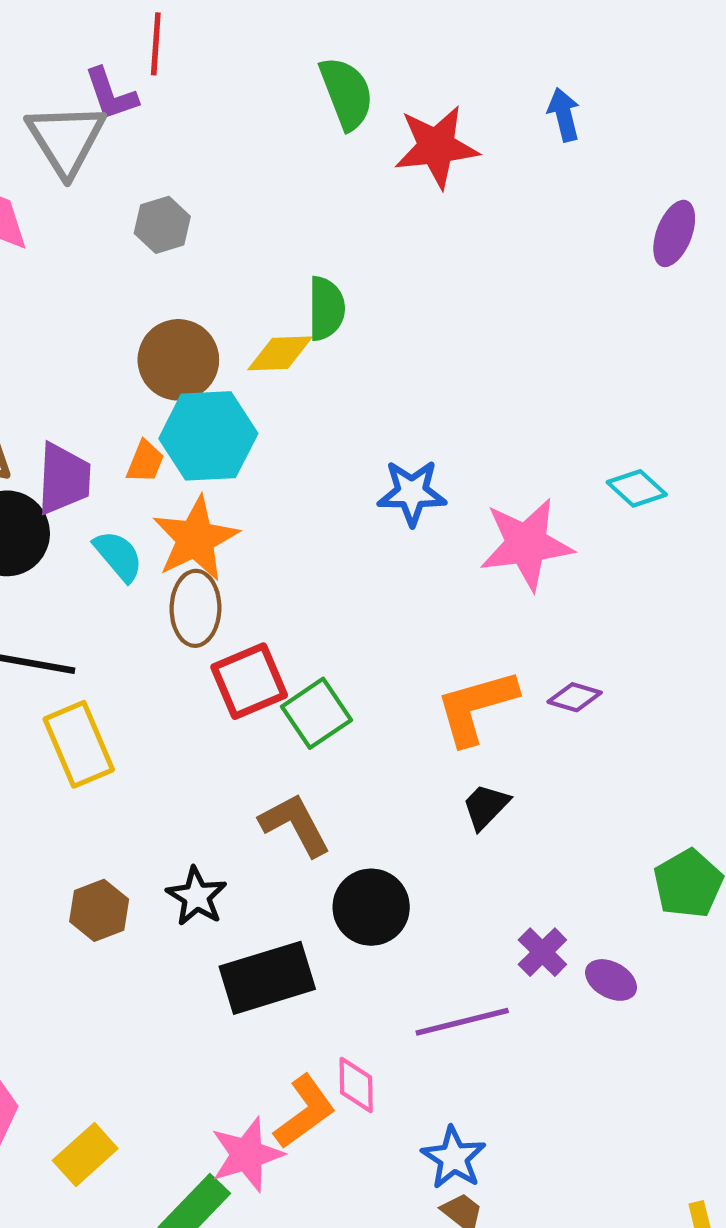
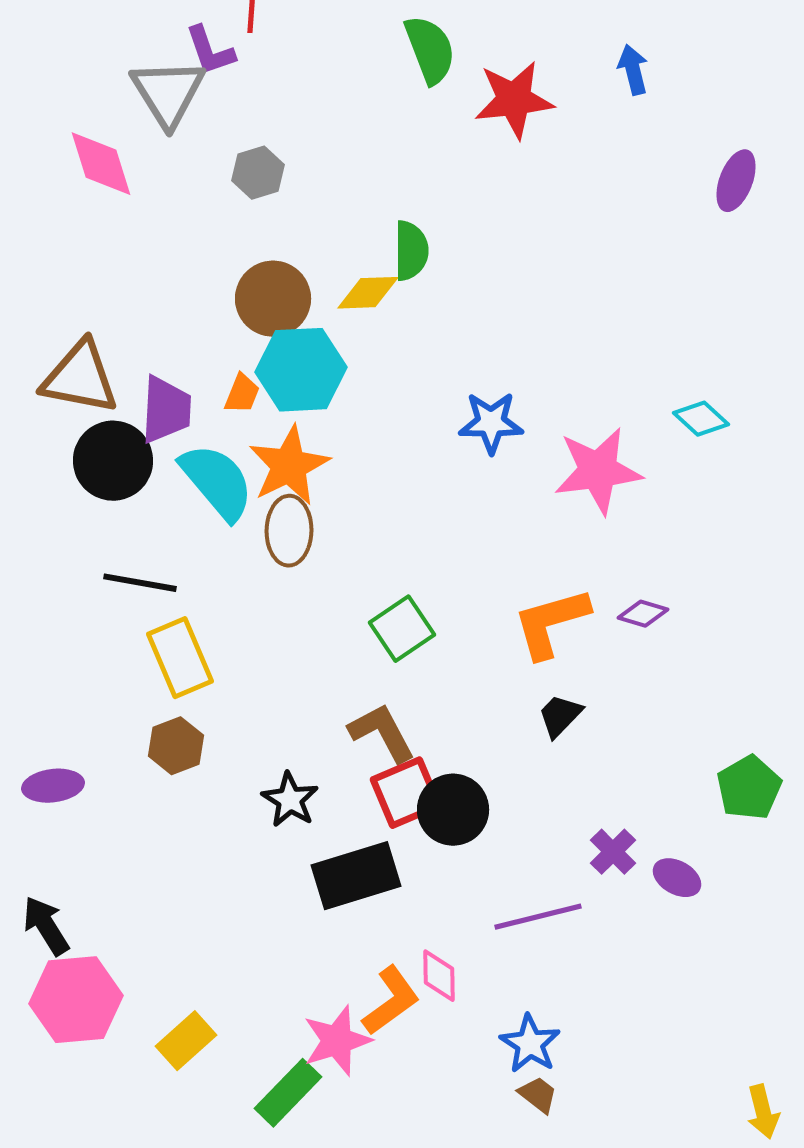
cyan semicircle: (118, 556) -> (217, 482), size x1.6
red square: (249, 681) -> (406, 793), moved
brown hexagon: (99, 910) -> (176, 746), moved

